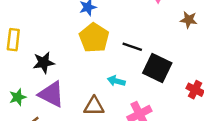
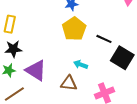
black star: (44, 63) -> (13, 49), moved
cyan arrow: (116, 81) -> (81, 65), moved

